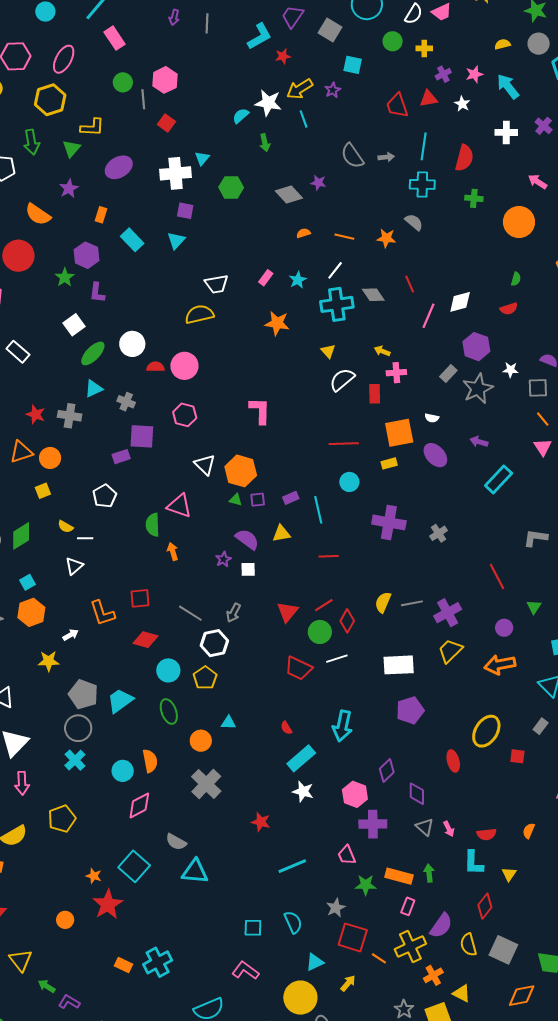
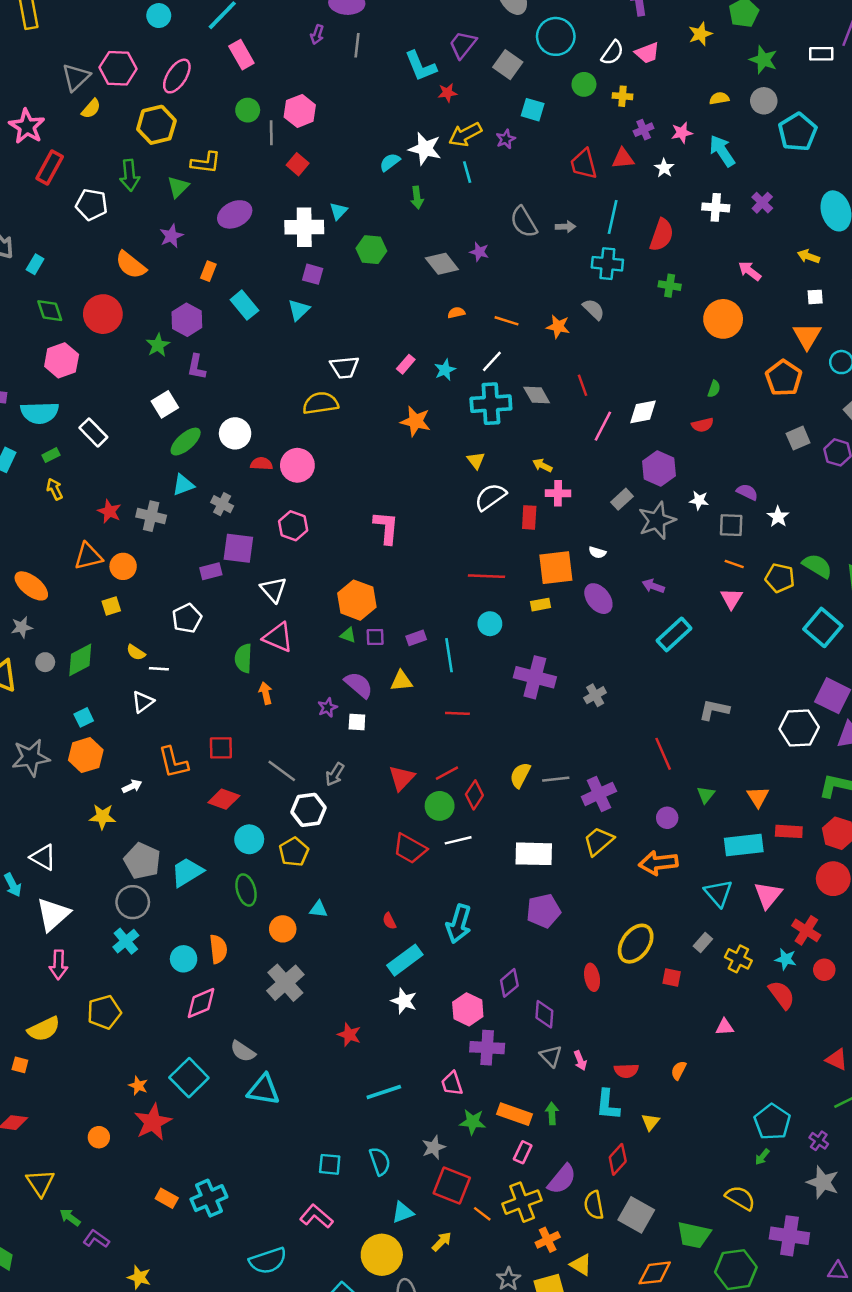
cyan L-shape: (260, 36) -> (421, 66), turned 92
orange line: (543, 419) -> (734, 564), turned -35
white triangle: (205, 465) -> (274, 589), moved

